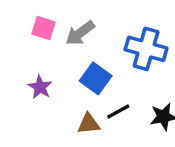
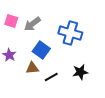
black line: (118, 111) -> (51, 77), moved
brown triangle: (89, 124) -> (32, 68), moved

